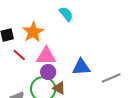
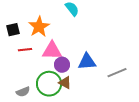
red line: (19, 55) -> (25, 50), turned -48
purple circle: (48, 72) -> (62, 65), moved

